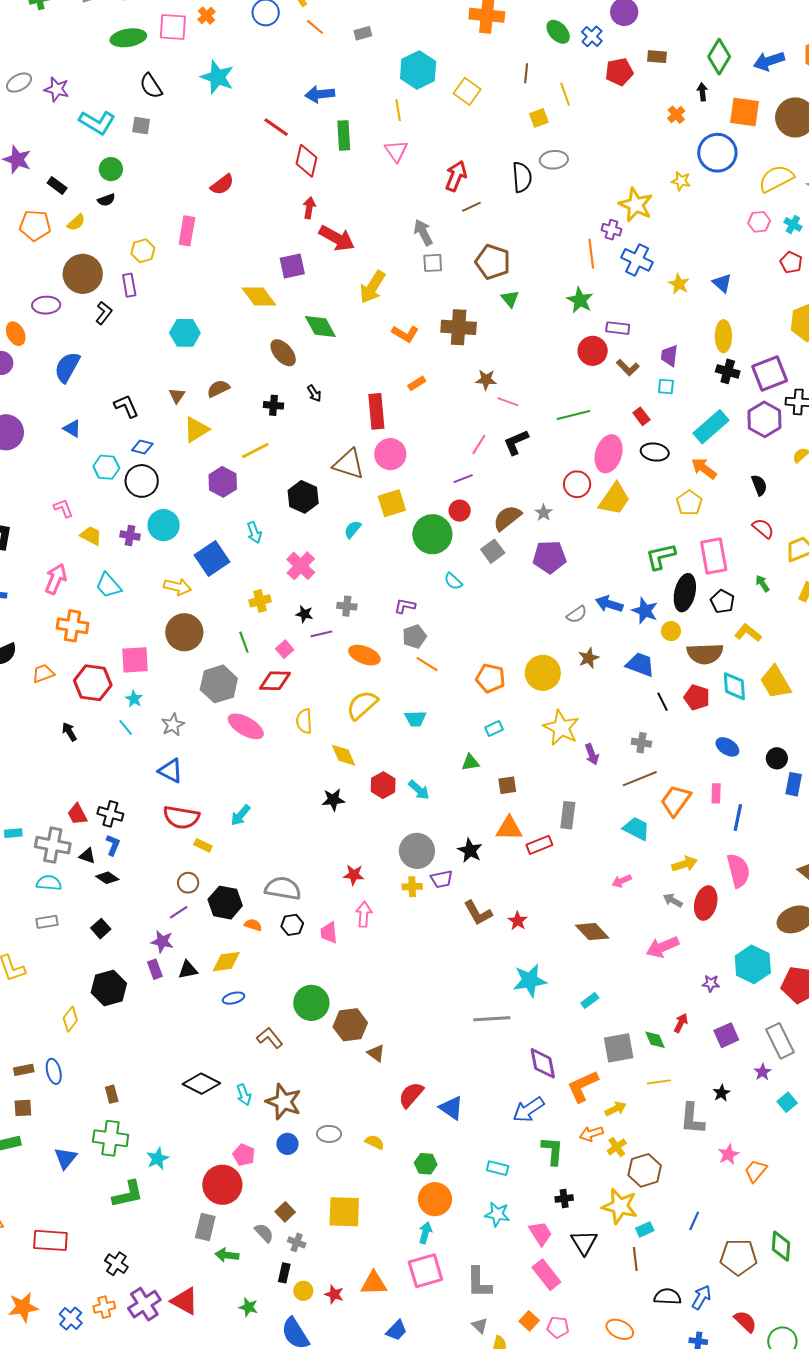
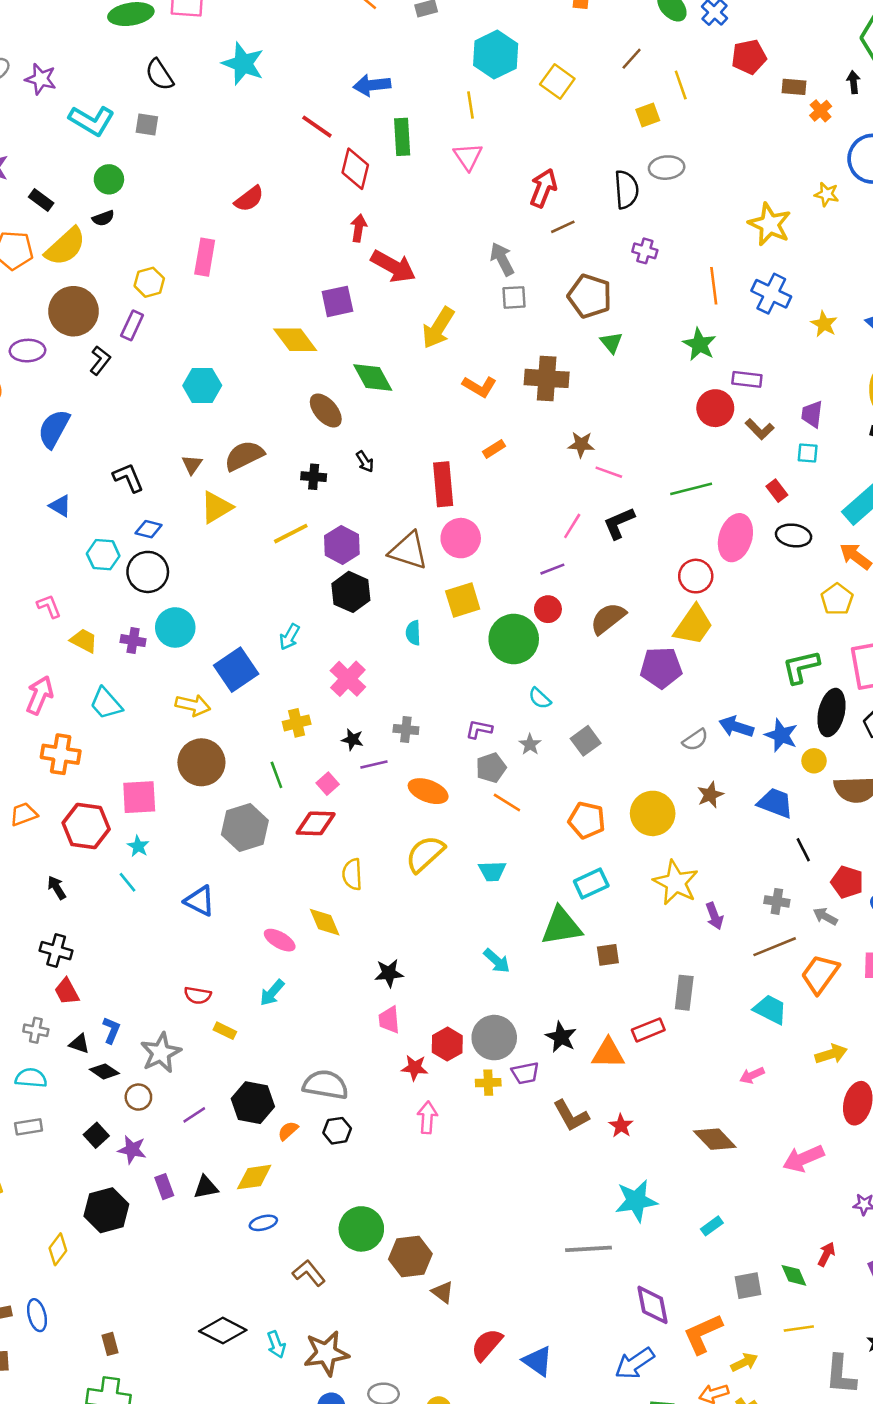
brown rectangle: (657, 57) -> (794, 87), moved
brown line: (526, 73) -> (632, 59), turned 36
yellow semicircle: (76, 222) -> (65, 247), size x1.8
purple cross: (612, 230) -> (645, 251), moved
purple rectangle: (129, 285) -> (132, 325), turned 35
brown semicircle: (218, 389) -> (244, 456), size x1.4
purple hexagon: (223, 482) -> (342, 545), moved
yellow trapezoid: (614, 499) -> (693, 625), moved
gray star: (544, 513) -> (530, 744), moved
cyan semicircle: (353, 529) -> (413, 633), turned -42
cyan arrow: (254, 533) -> (289, 637), turned 50
gray square: (493, 551) -> (586, 741), moved
red pentagon: (697, 697) -> (847, 882), moved
gray star: (173, 725) -> (161, 1053), moved, size x1.4
pink ellipse: (246, 726) -> (280, 940), moved, size x0.7
cyan rectangle: (494, 728) -> (591, 884), size x1.5
yellow diamond: (344, 755) -> (325, 922), moved
green triangle: (470, 762) -> (561, 926), size x1.8
blue triangle: (171, 771) -> (200, 901), moved
red hexagon: (383, 785) -> (447, 1044), moved
black cross: (110, 814) -> (56, 951), moved
red semicircle: (181, 817) -> (198, 995), size x0.6
orange triangle: (509, 828) -> (608, 1053), moved
gray cross: (53, 845) -> (36, 1030), size x0.6
brown circle: (188, 883) -> (138, 1097), moved
gray arrow: (673, 900) -> (825, 916), moved
orange semicircle: (253, 925) -> (288, 1131), turned -60
pink trapezoid: (329, 933) -> (389, 1020), moved
purple star: (162, 942) -> (132, 1150), moved
gray square: (619, 1048) -> (748, 1286), size x0.7
brown star: (284, 1102) -> (326, 1353), turned -30

